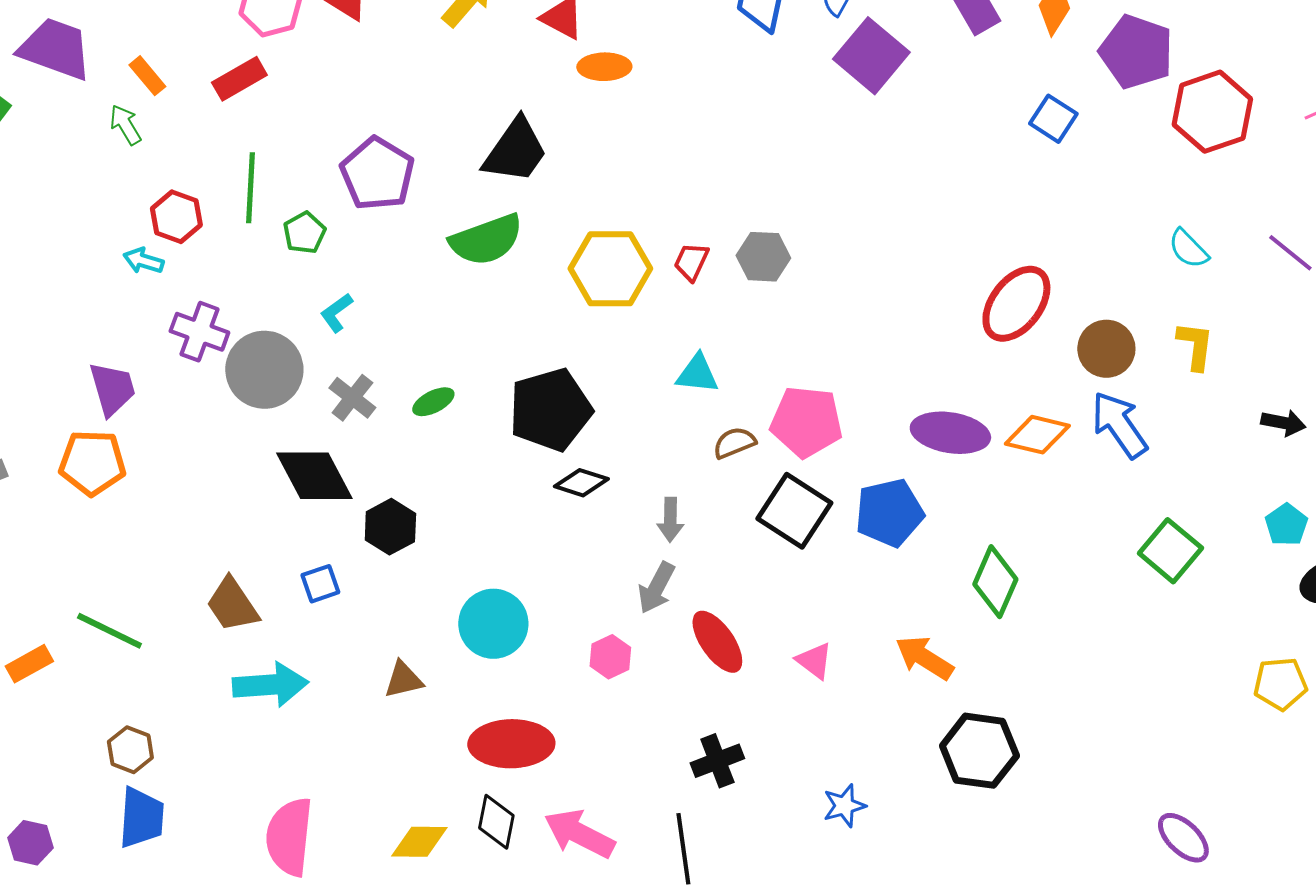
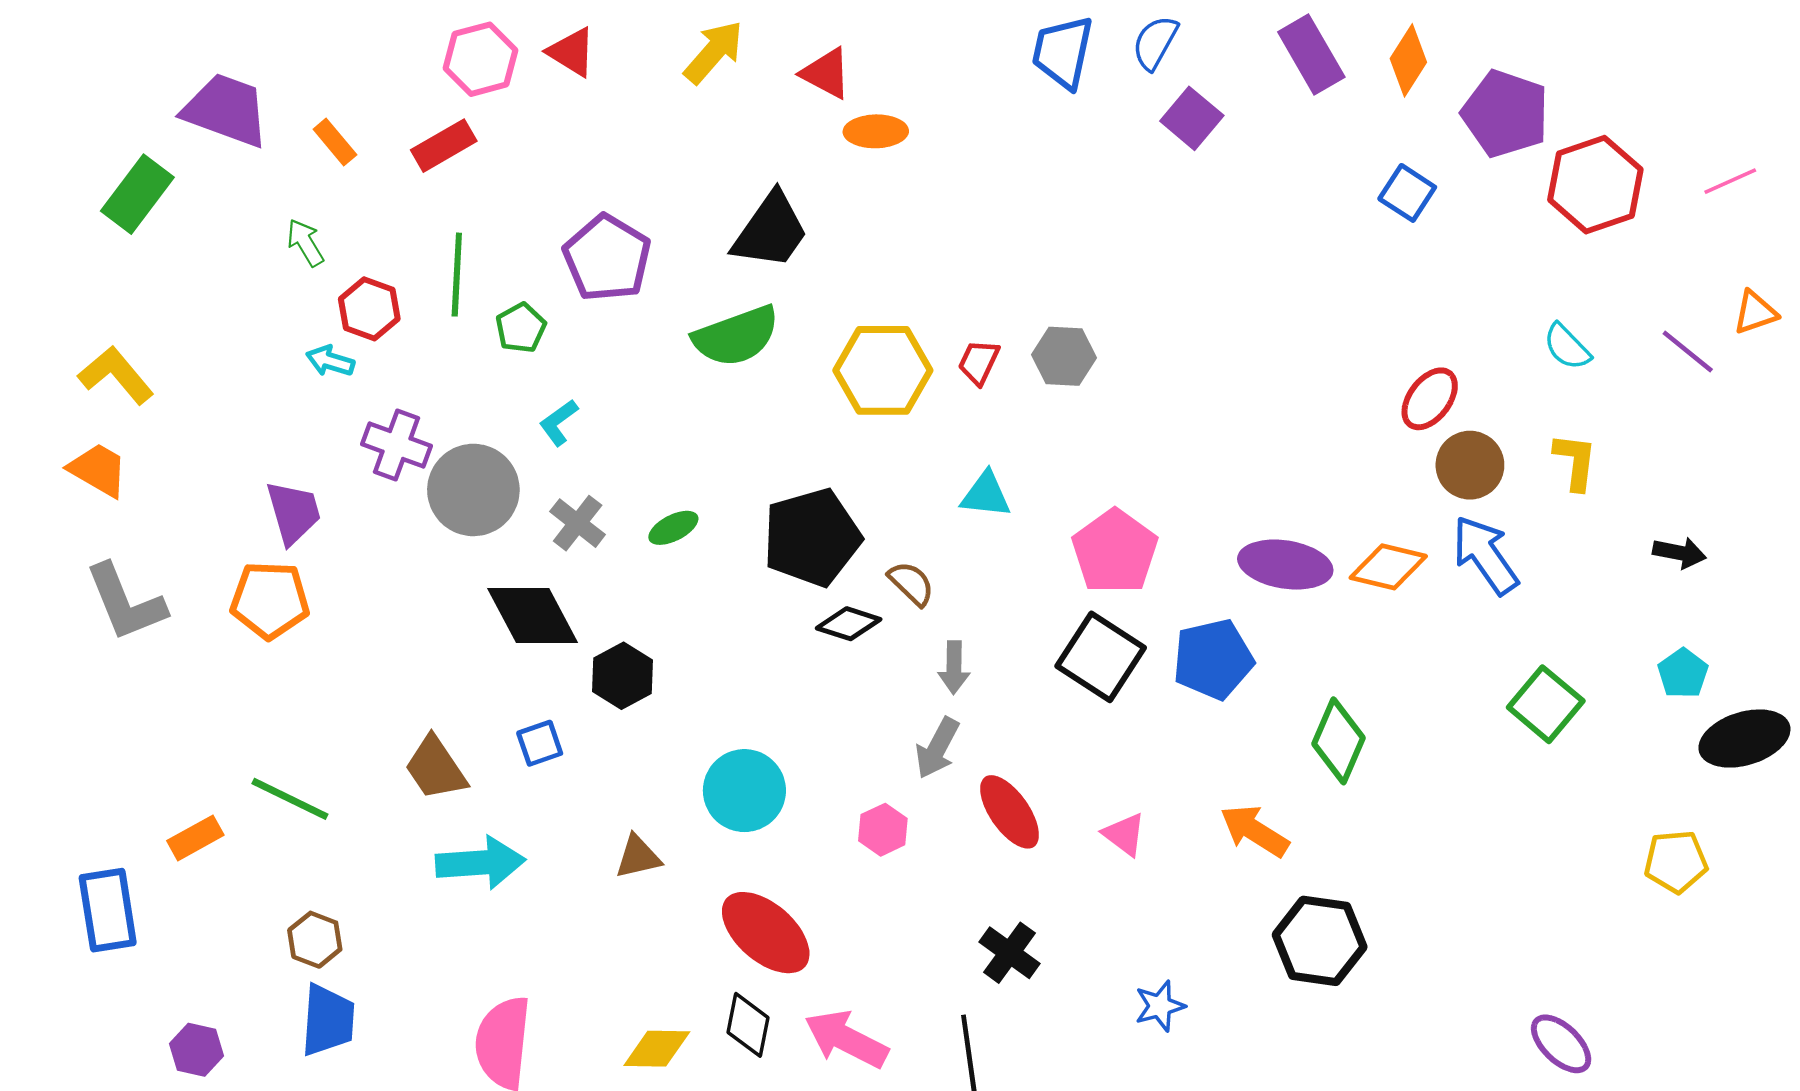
purple square: (871, 56) -> (1192, 118), size x0.7
green arrow: (125, 125) -> (305, 243), moved
red ellipse: (1016, 304) -> (1430, 399), moved, size x0.7
pink pentagon: (806, 422) -> (1115, 552), turned 30
brown semicircle: (734, 443) -> (911, 583), moved, turned 66
red ellipse: (511, 744) -> (766, 933), turned 42
black cross: (717, 761) -> (1010, 953), turned -33

